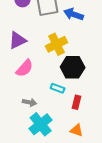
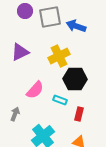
pink semicircle: (25, 68) -> (35, 90), moved
gray arrow: (30, 102) -> (15, 114), moved, turned -80

